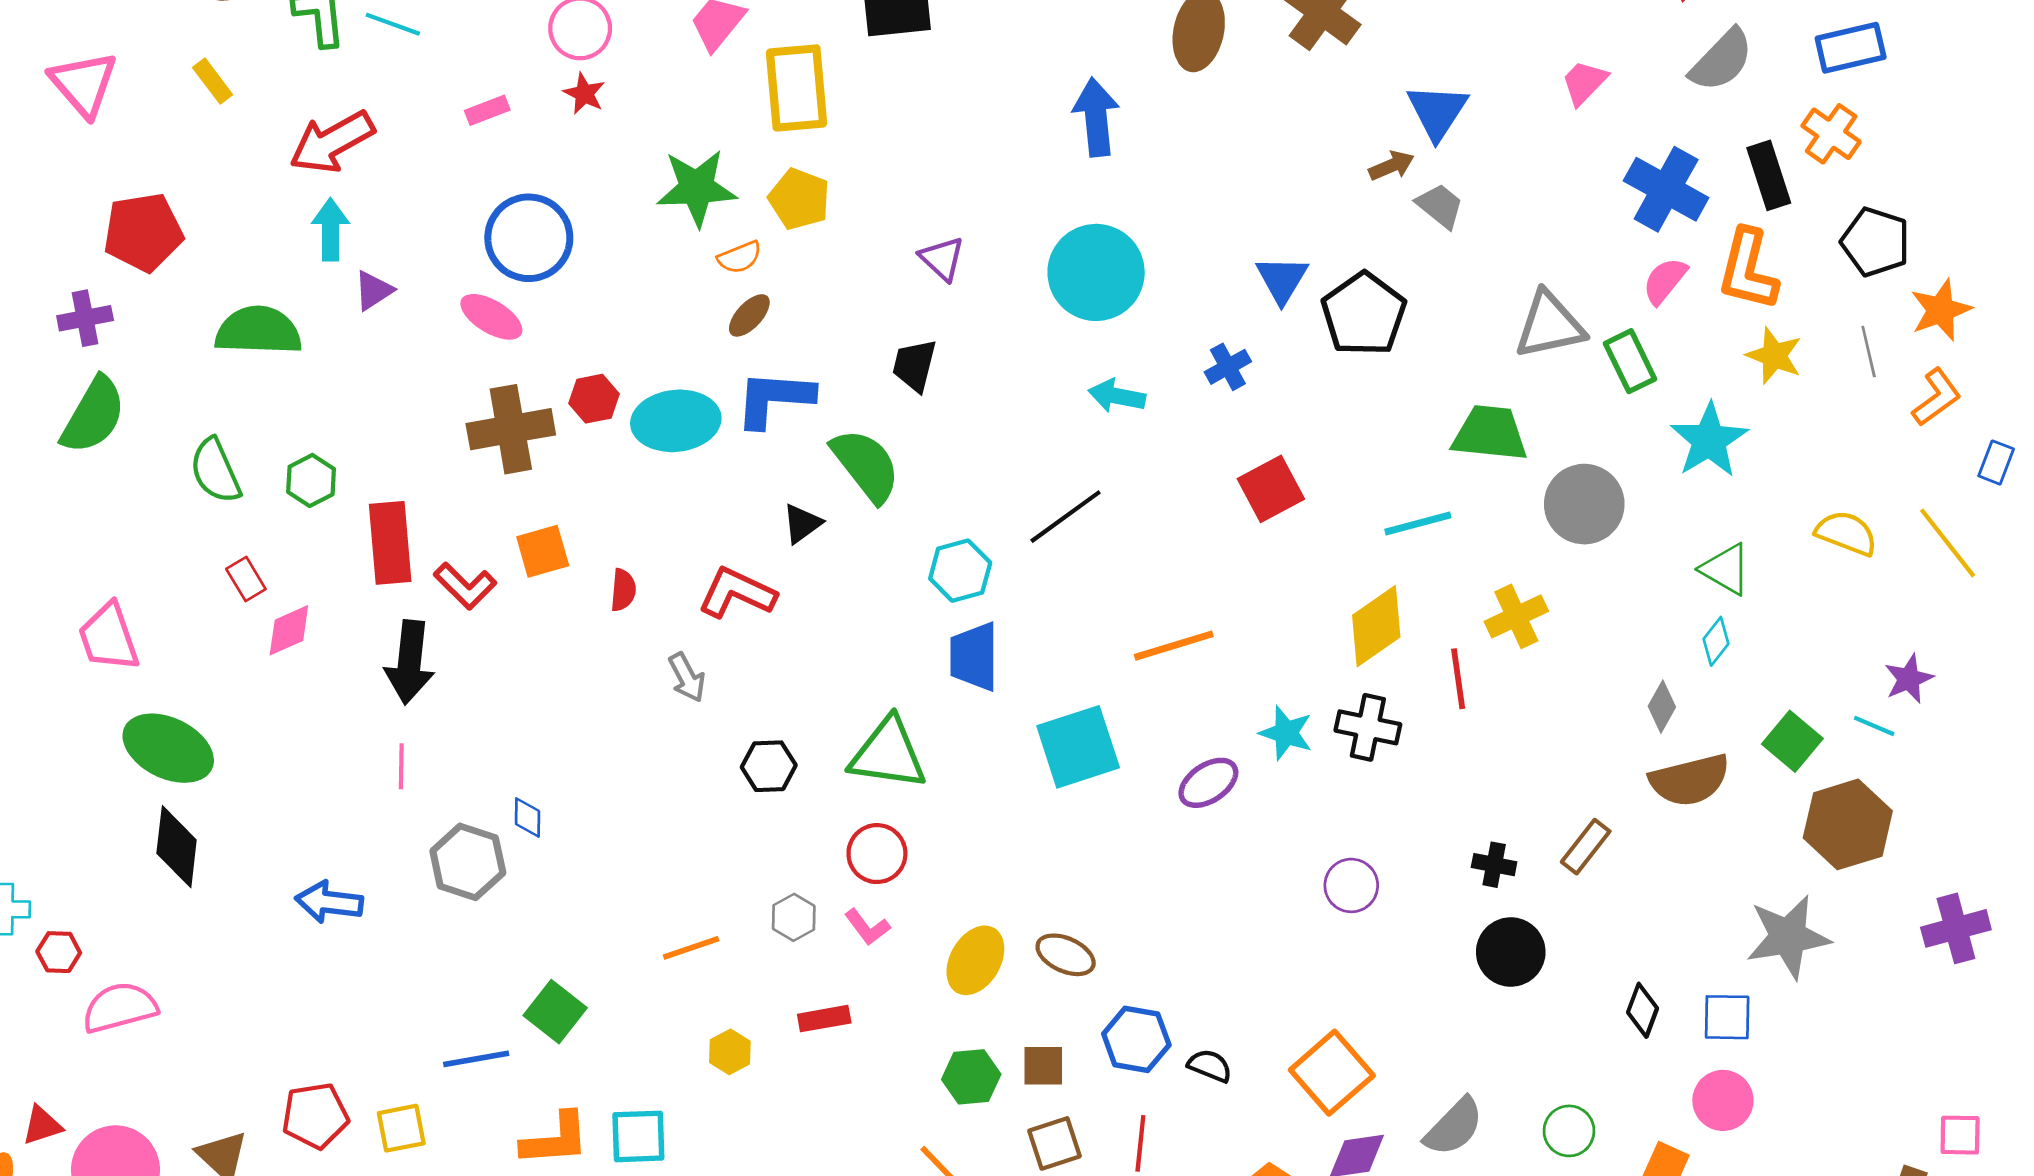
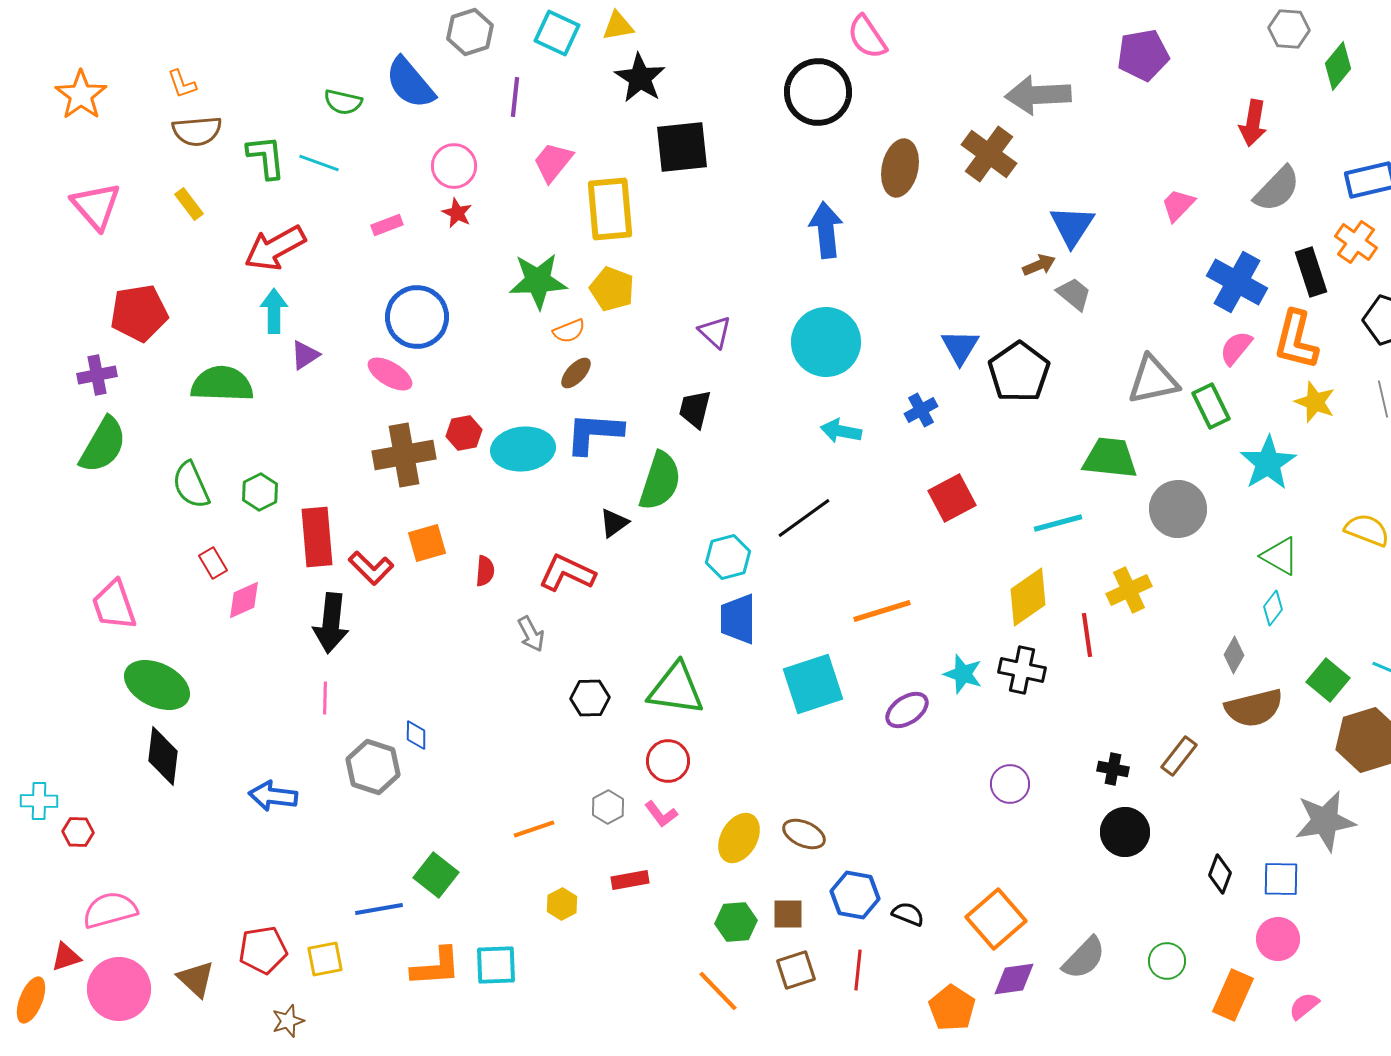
green semicircle: (866, 465) -> (660, 481), turned 56
pink semicircle: (120, 1008) -> (110, 910), moved

